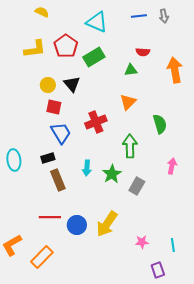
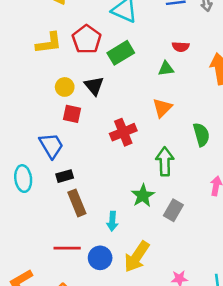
blue trapezoid: (61, 133) -> (51, 146), moved
cyan arrow: (87, 168) -> (112, 221), moved

